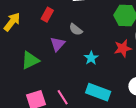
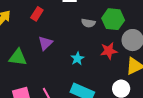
gray semicircle: (76, 29) -> (88, 23), moved, turned -32
green triangle: (30, 60) -> (18, 57), turned 30

